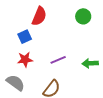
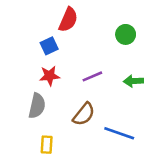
green circle: (83, 16) -> (126, 34), moved
gray semicircle: (15, 83) -> (37, 106), turned 66

